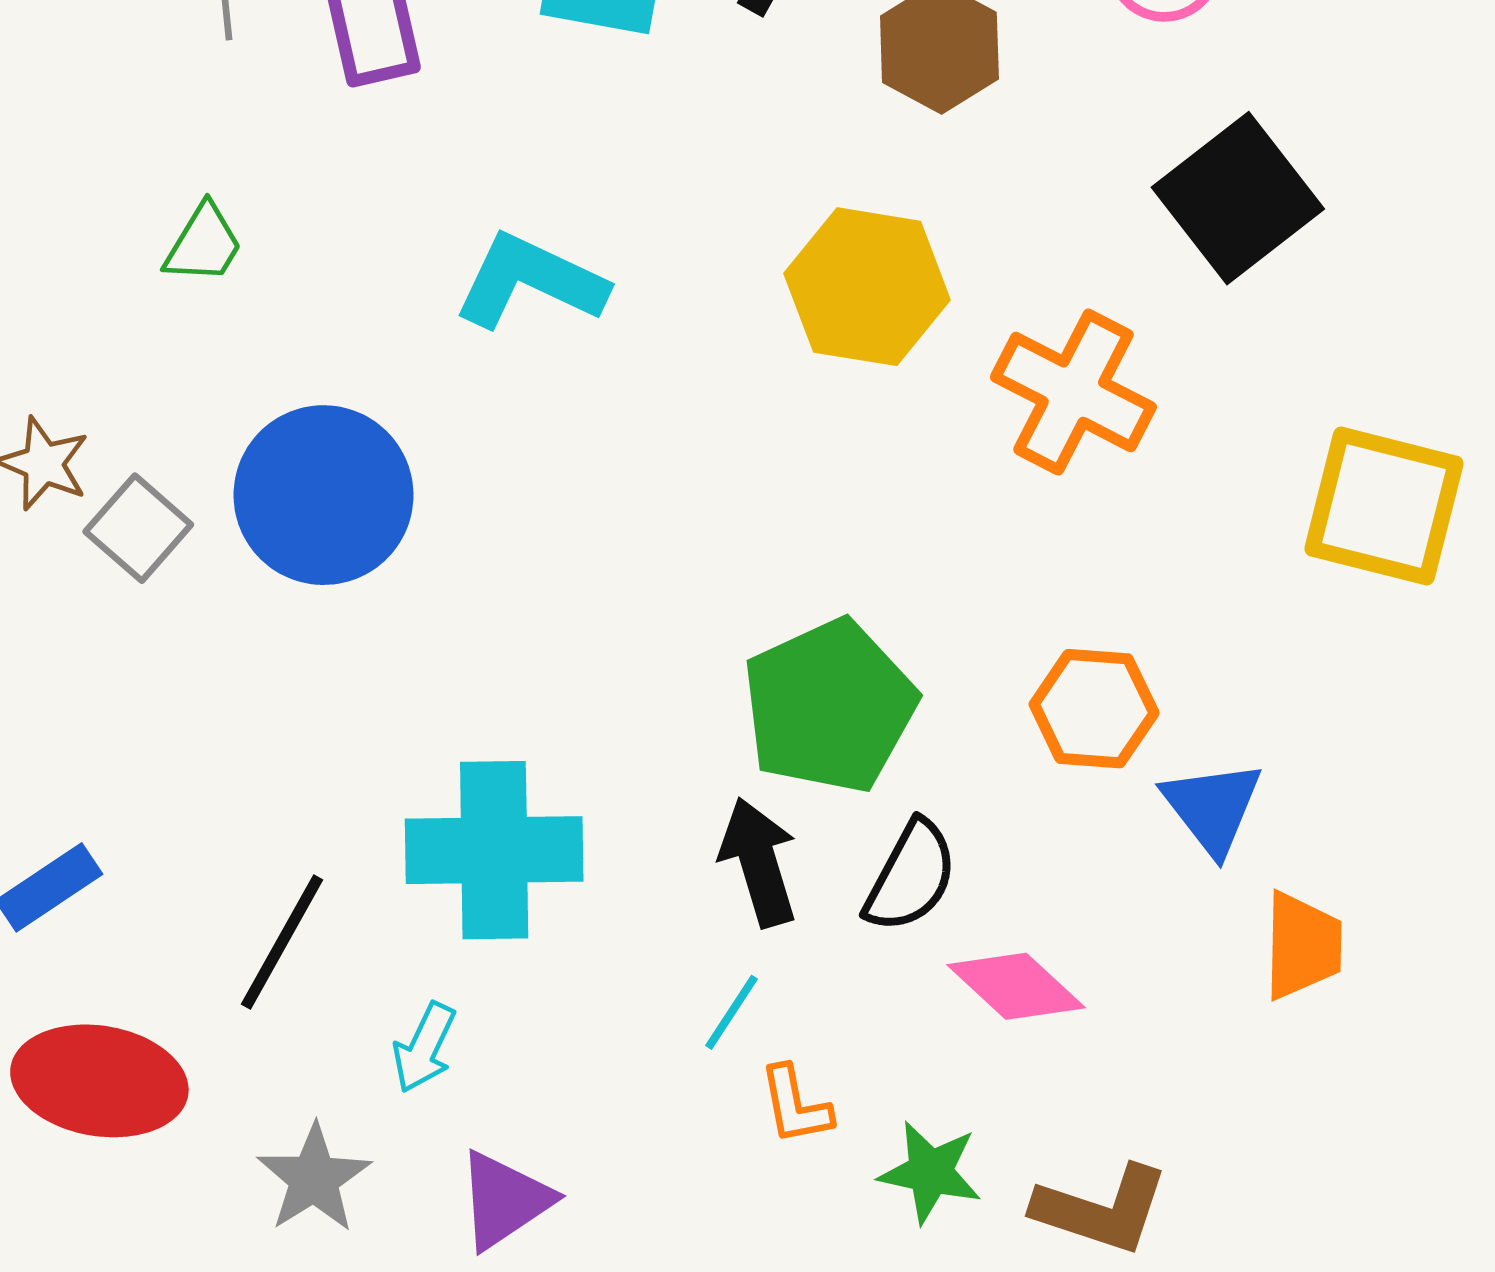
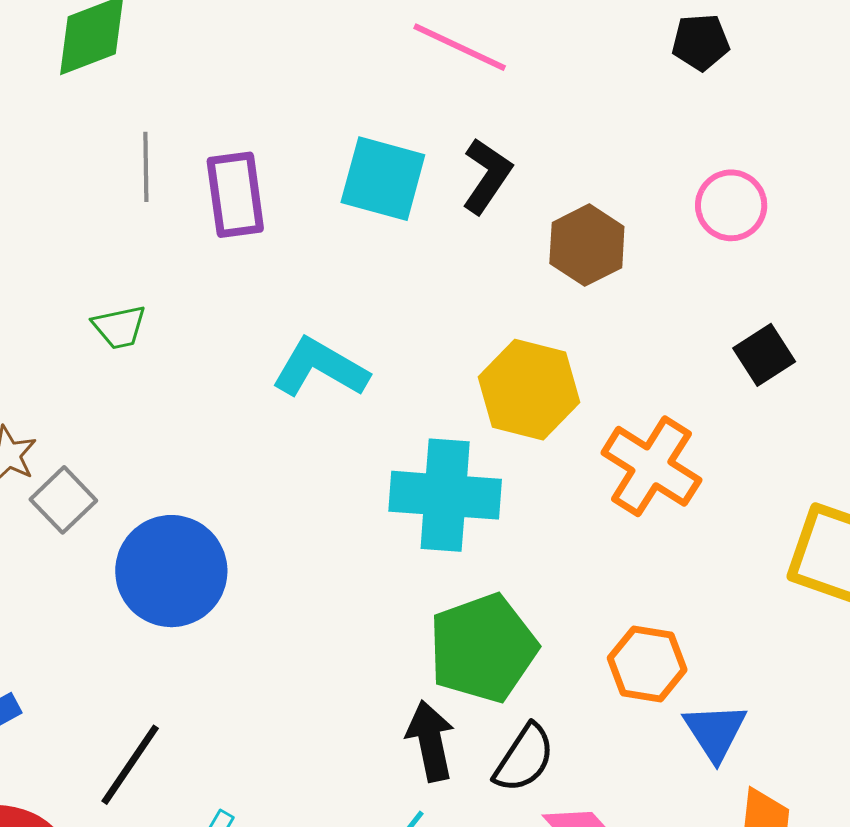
black square: (1238, 198) -> (764, 355), size x0.6
green trapezoid: (204, 244) -> (119, 327), turned 42
blue circle: (323, 495) -> (171, 571), moved
cyan cross: (494, 850) -> (445, 495), moved

